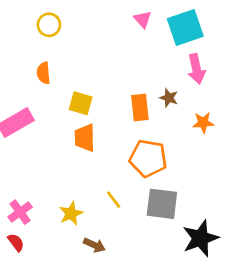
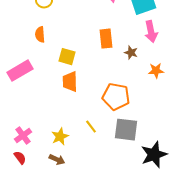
orange rectangle: (140, 107) -> (106, 39), moved
brown arrow: (94, 245) -> (57, 160), moved

